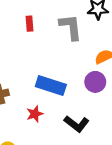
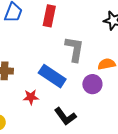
red rectangle: (30, 24) -> (49, 16), size x1.5
gray L-shape: (71, 27) -> (74, 49), moved

